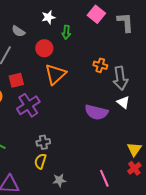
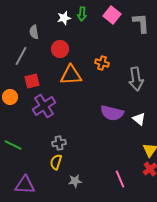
gray semicircle: (18, 31) -> (34, 32), turned 48
green arrow: (66, 32) -> (82, 14), moved
orange cross: (100, 65) -> (102, 63), moved
orange triangle: (55, 74) -> (71, 75), turned 40
white triangle: (123, 102) -> (139, 119), moved

